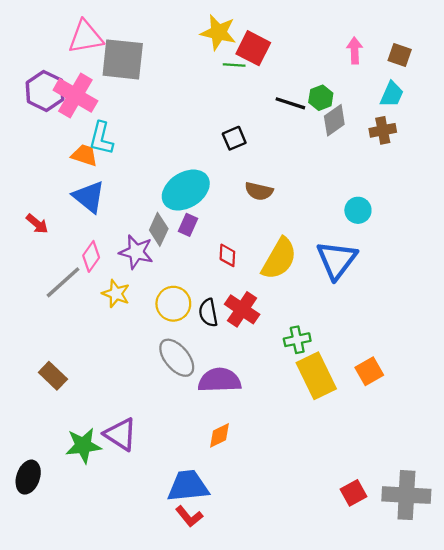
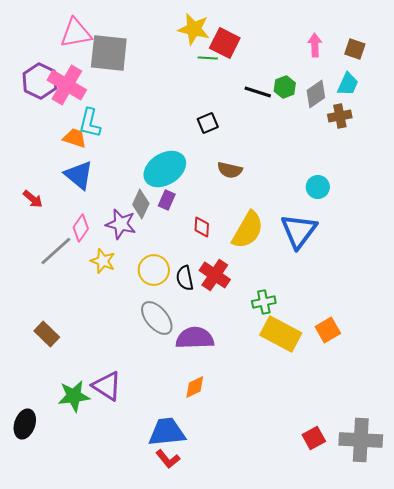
gray diamond: (334, 120) -> (316, 94), moved
yellow rectangle: (316, 376) -> (281, 334), turned -36

